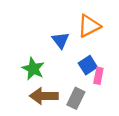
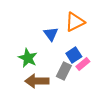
pink rectangle: (98, 76) -> (83, 64), turned 40
gray rectangle: (76, 98) -> (64, 71), moved

